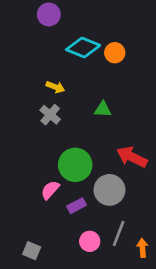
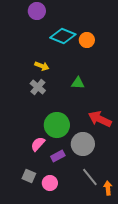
gray line: (119, 233) -> (90, 177), turned -60
pink circle: (90, 241) -> (50, 183), moved
gray square: (32, 251) -> (29, 176), moved

